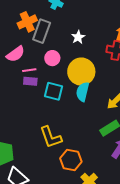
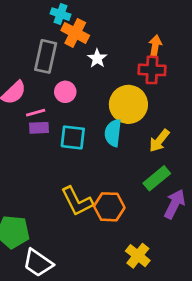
orange cross: (27, 22) -> (75, 33), moved, turned -30
yellow circle: (81, 72) -> (128, 104), moved
orange hexagon: (71, 160) -> (109, 207), moved

